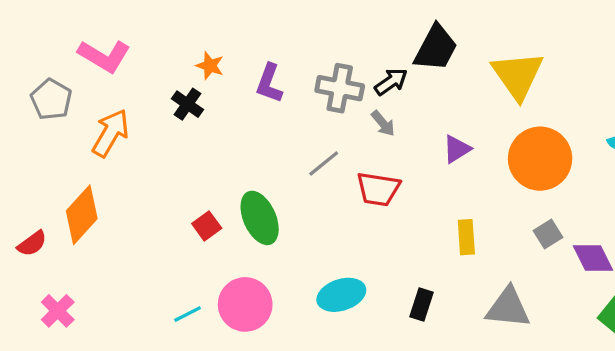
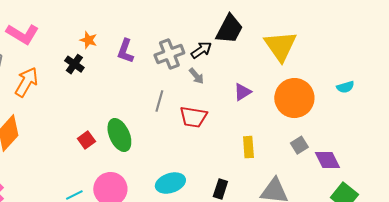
gray cross: (340, 88) -> (169, 54), turned -32
gray line: (324, 163) -> (159, 101), turned -35

